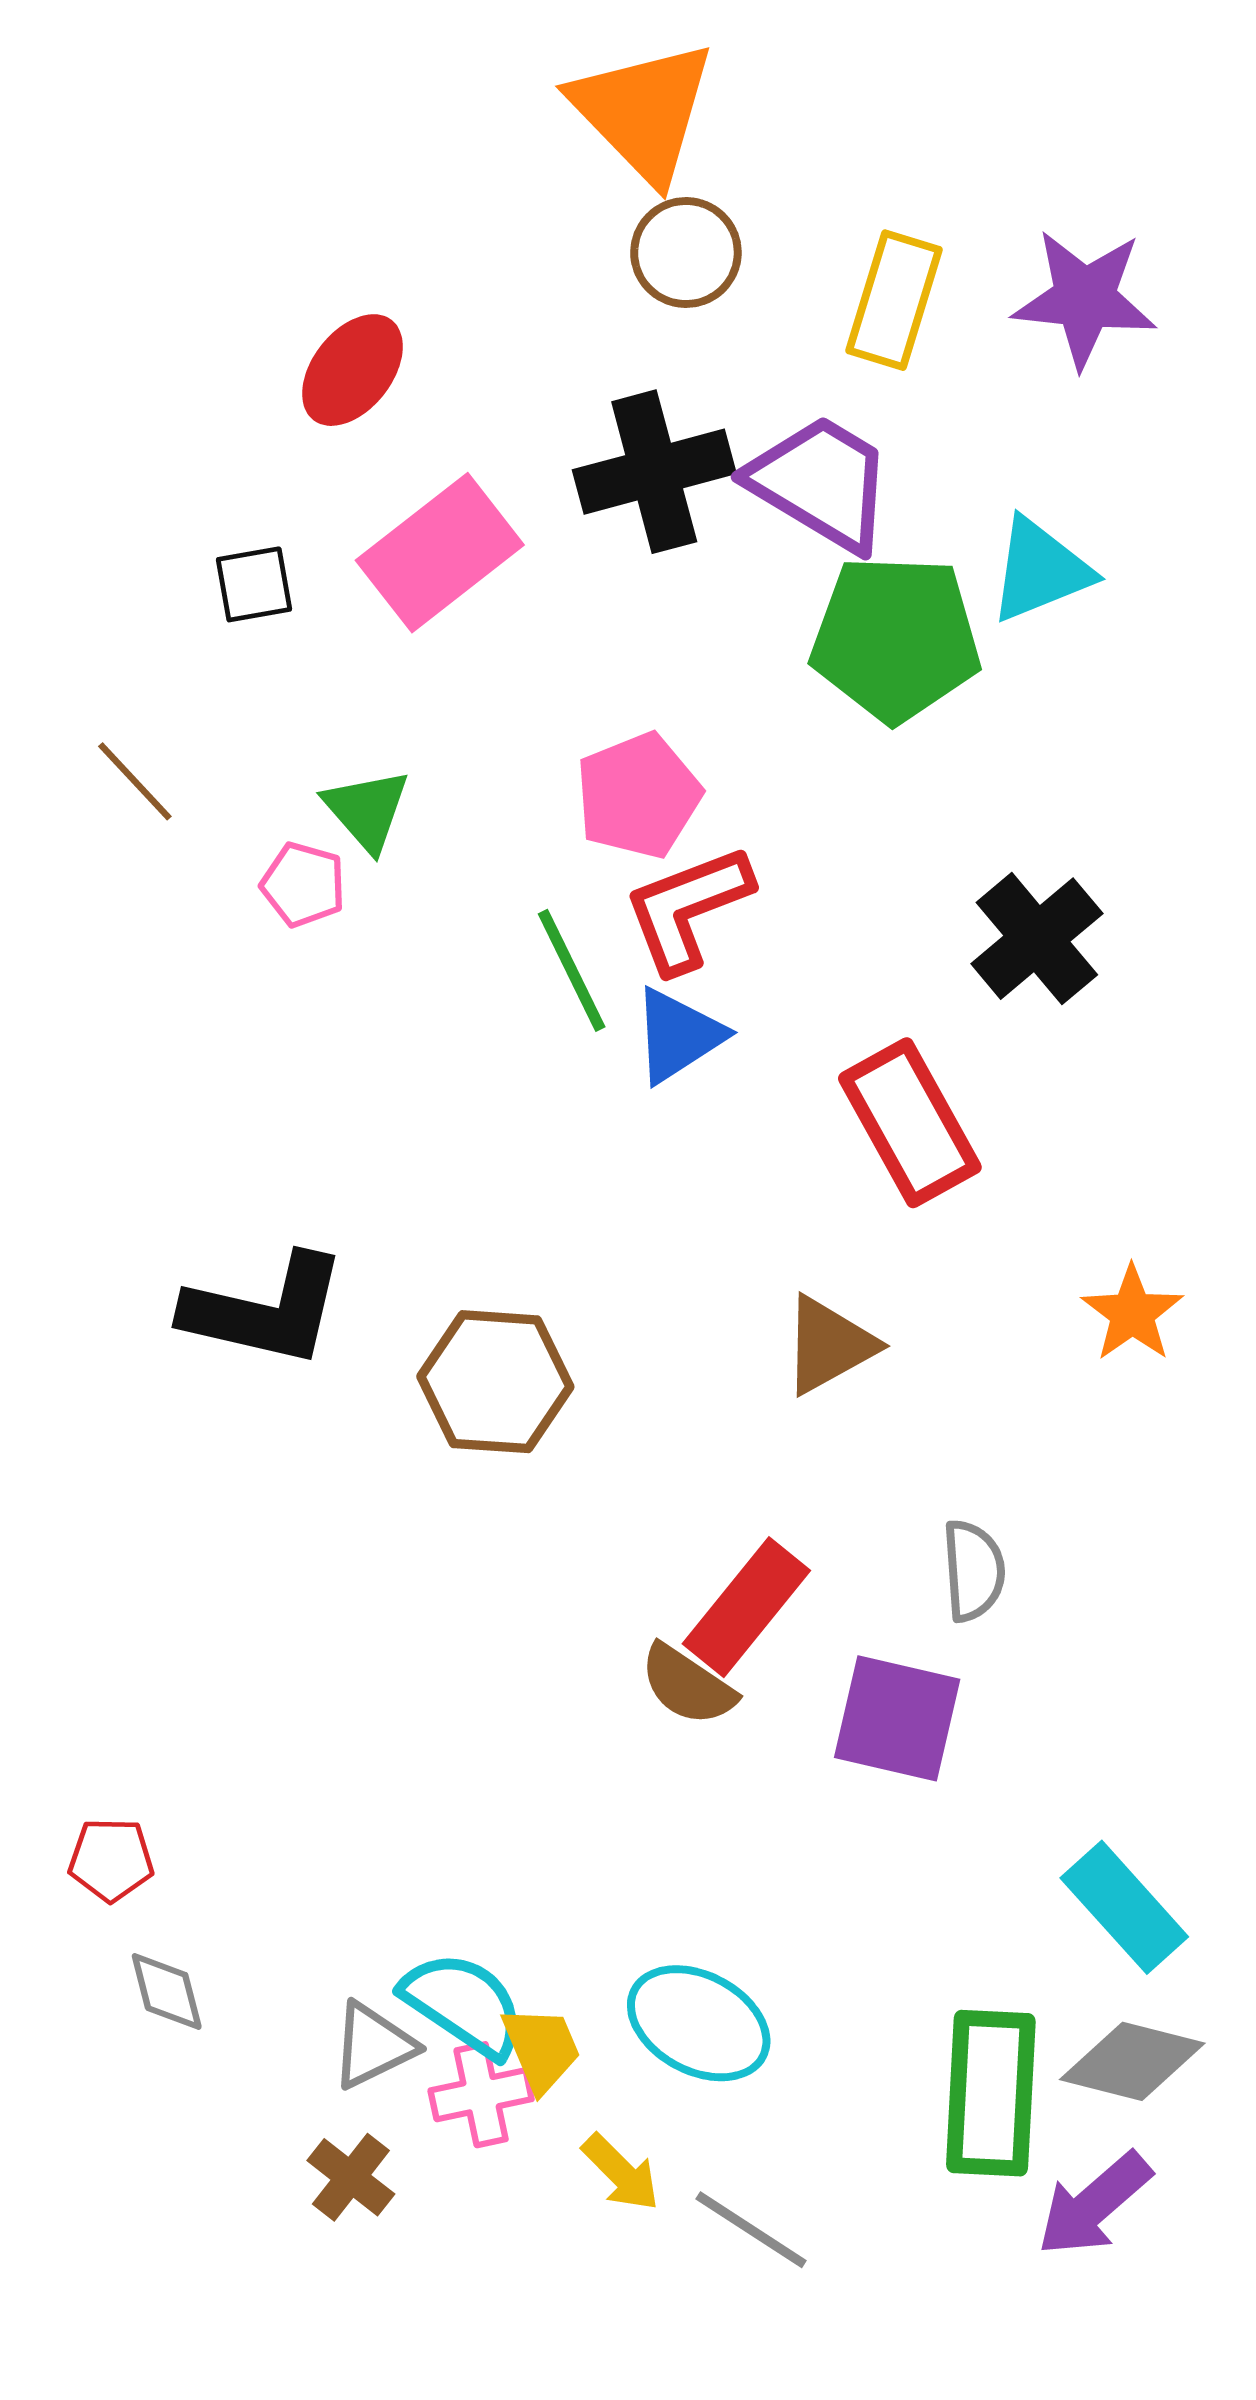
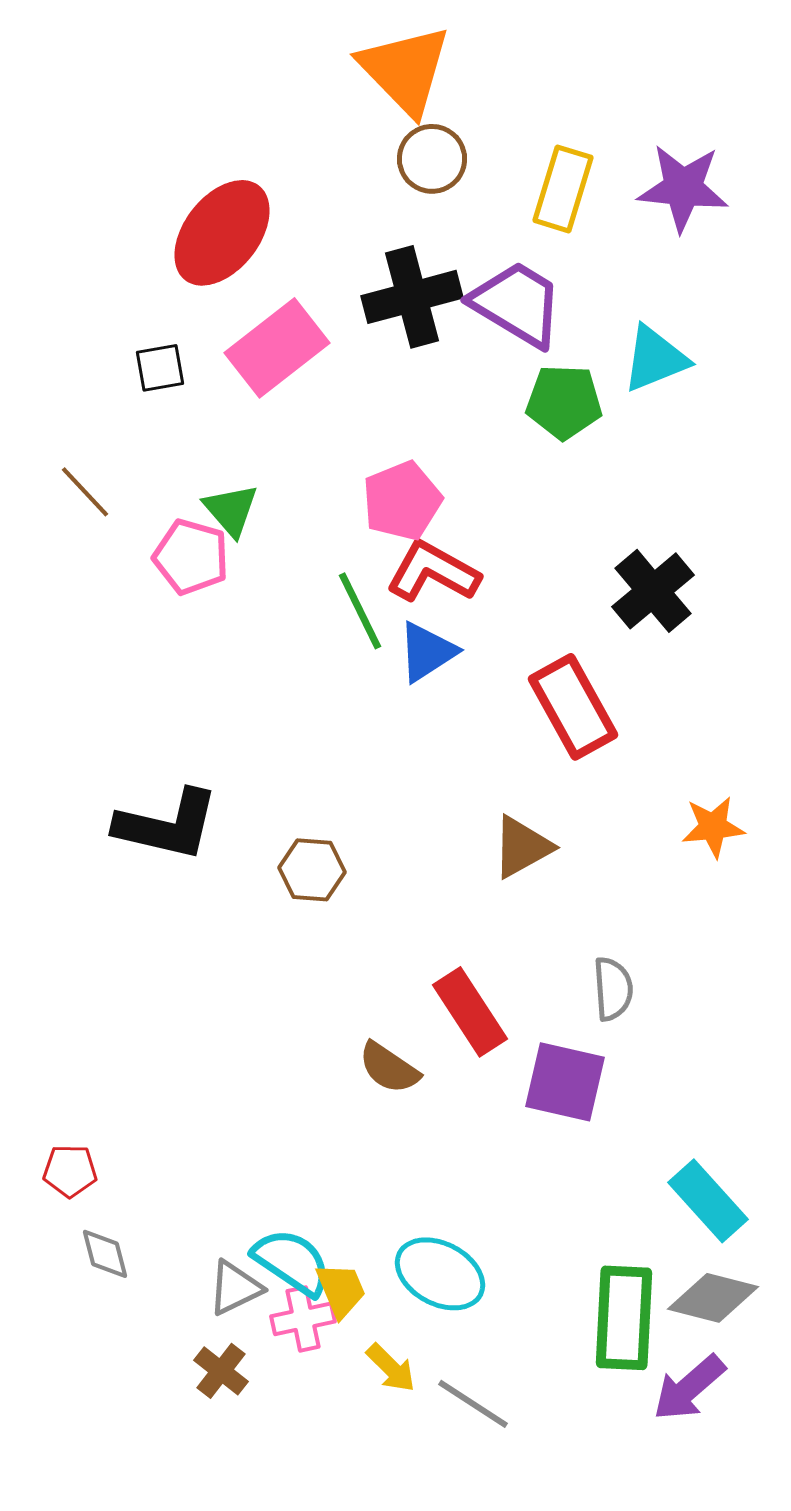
red ellipse: (352, 370) -> (222, 233), size x1.5
green pentagon: (896, 638) -> (564, 402), size x0.7
pink pentagon: (303, 885) -> (191, 557), size x1.4
red L-shape: (688, 908) -> (433, 572), turned 50
orange star: (1132, 1313) -> (713, 827), turned 30
brown hexagon: (495, 1382) -> (312, 870), size x0.7
red rectangle: (746, 1607) -> (470, 1012), turned -72
brown semicircle: (688, 1685) -> (389, 1068), moved

